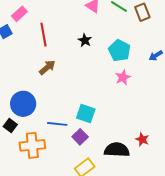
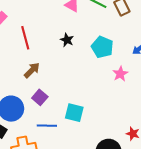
pink star: (123, 77) -> (120, 74), moved
purple square: (80, 137) -> (40, 97), moved

